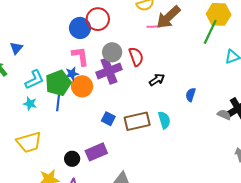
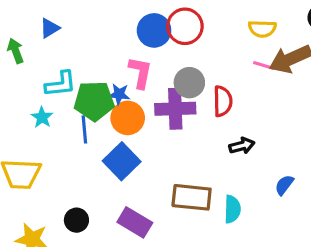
blue line: (58, 102) -> (84, 129), turned -30
blue square: (108, 119) -> (122, 161), moved, size x1.6
purple rectangle: (96, 152) -> (135, 222), moved, turned 35

